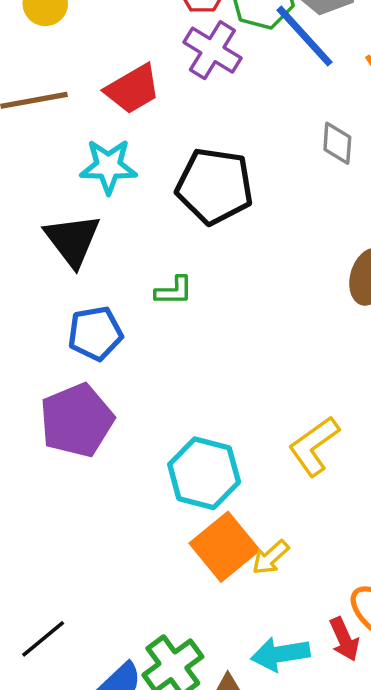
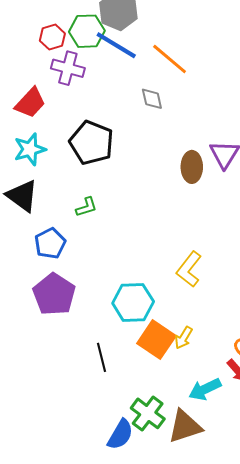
black pentagon: (215, 186) -> (91, 143), turned 30
black line: (43, 639) -> (101, 357), moved, turned -48

